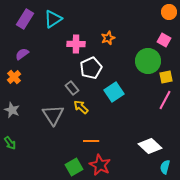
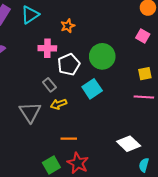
orange star: (108, 38) -> (68, 26), moved
pink cross: (76, 44) -> (47, 48), moved
green circle: (148, 61) -> (102, 56), moved
pink line: (165, 100) -> (144, 97), turned 66
yellow arrow: (81, 107) -> (59, 104), turned -63

